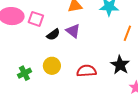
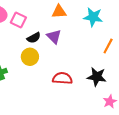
black star: (120, 65) -> (97, 77), turned -30
yellow circle: (52, 66) -> (30, 57), moved

